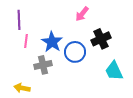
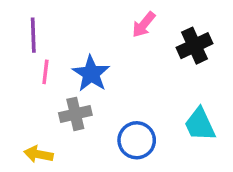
black cross: (101, 39) -> (195, 46), moved
blue circle: (75, 52) -> (137, 140), moved

